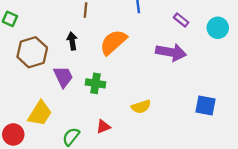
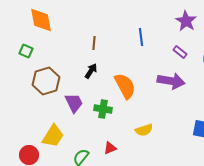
black arrow: (72, 41) -> (91, 71), moved, turned 42
orange semicircle: (113, 42) -> (125, 86), moved, turned 104

